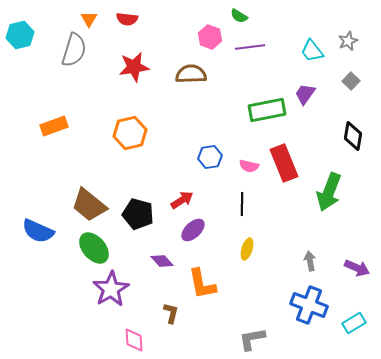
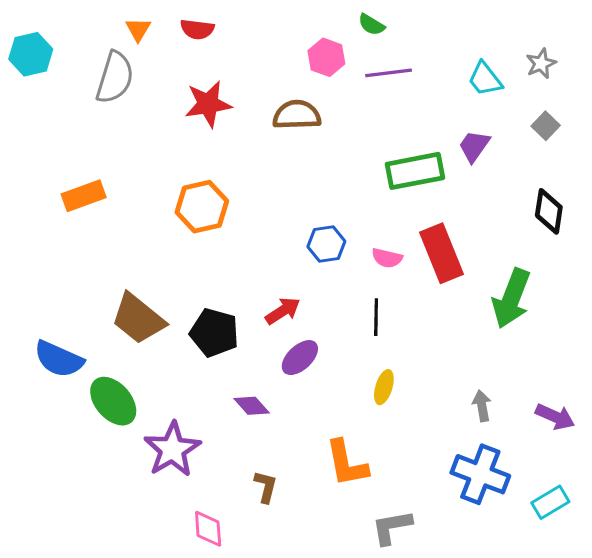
green ellipse: (94, 248) -> (113, 401), moved
orange L-shape: (202, 284) -> (347, 463), moved

